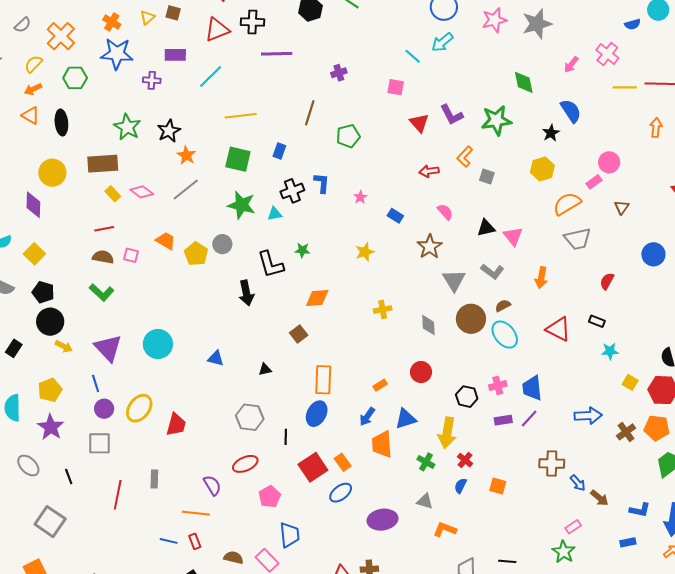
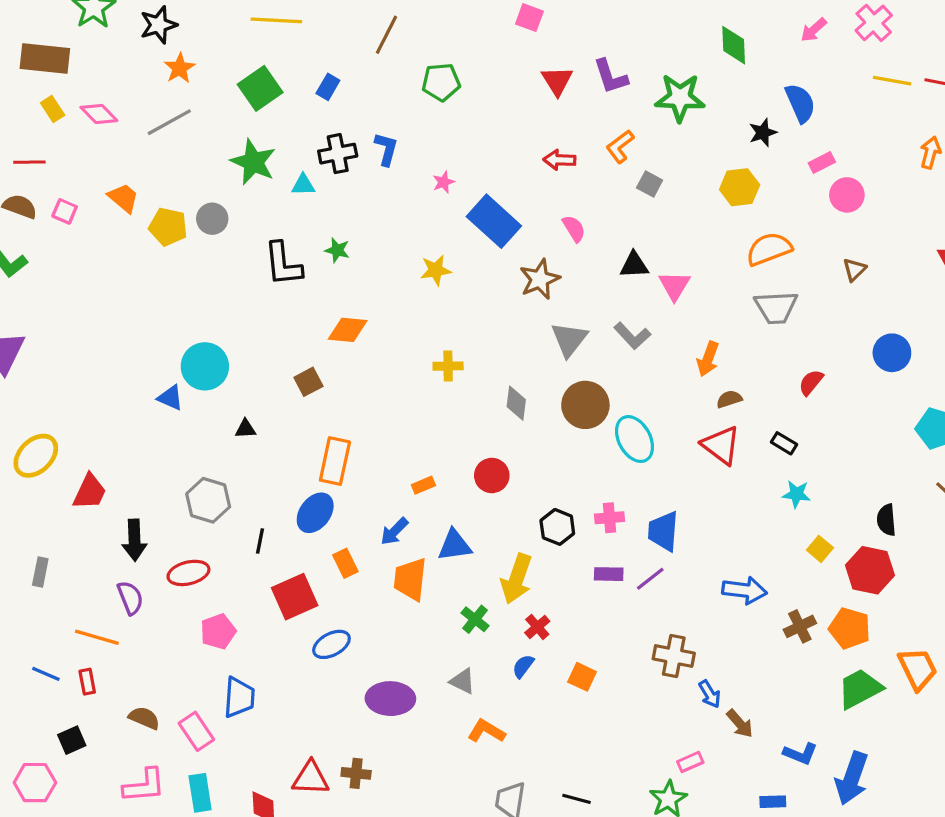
green square: (238, 159) -> (260, 88), turned 32
pink rectangle: (594, 182) -> (822, 163), moved
blue rectangle: (395, 216) -> (494, 221), size x2.0
yellow pentagon: (196, 254) -> (168, 227), turned -30
black arrow: (246, 293) -> (134, 540), moved
brown semicircle: (503, 306) -> (729, 399), moved
cyan circle: (158, 344) -> (205, 366), moved
orange rectangle: (343, 462) -> (345, 563), moved

